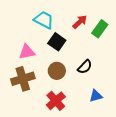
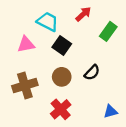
red arrow: (80, 22) -> (83, 14), moved
pink triangle: (27, 52) -> (26, 44), moved
blue triangle: (96, 96) -> (110, 111), moved

